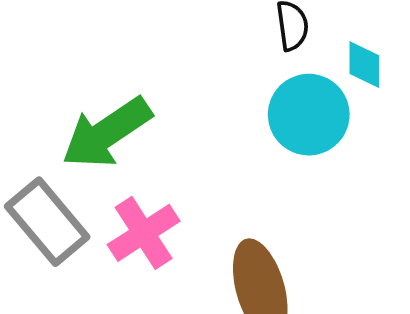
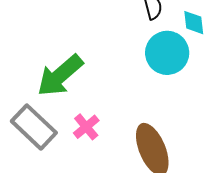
pink cross: (144, 233) -> (86, 127), size x0.7

